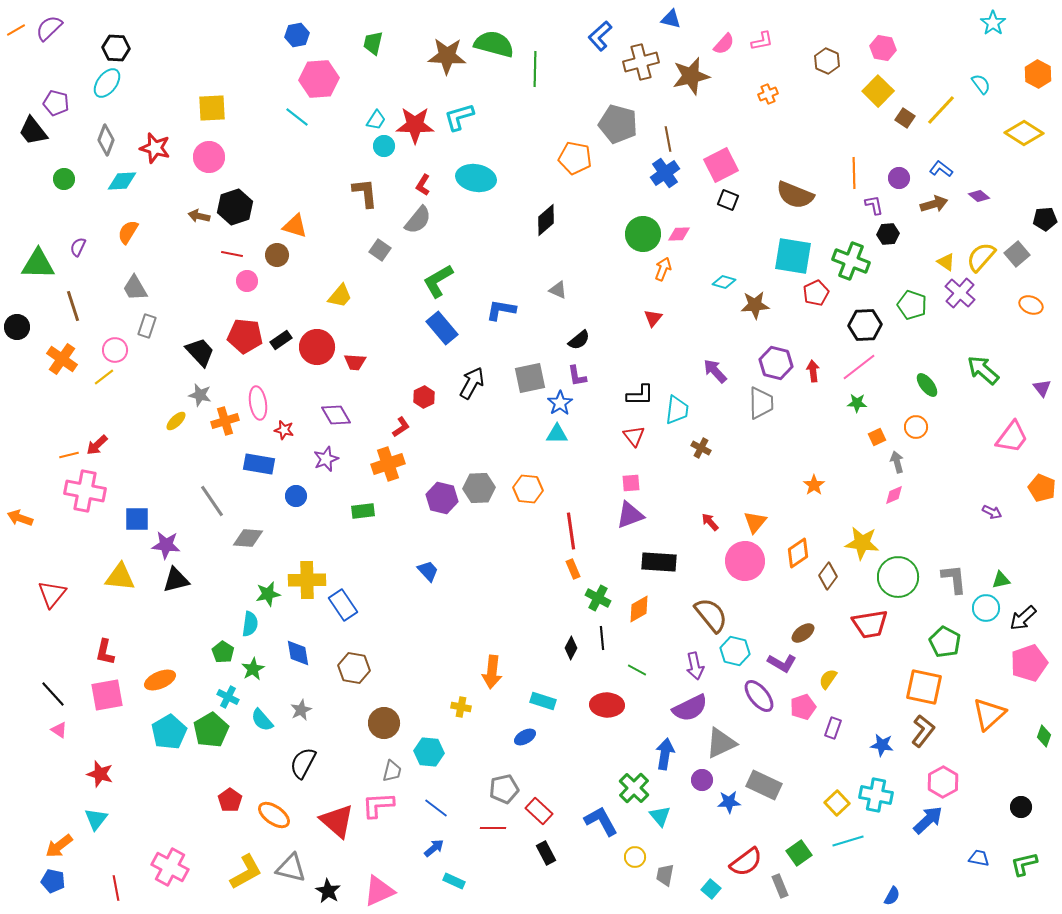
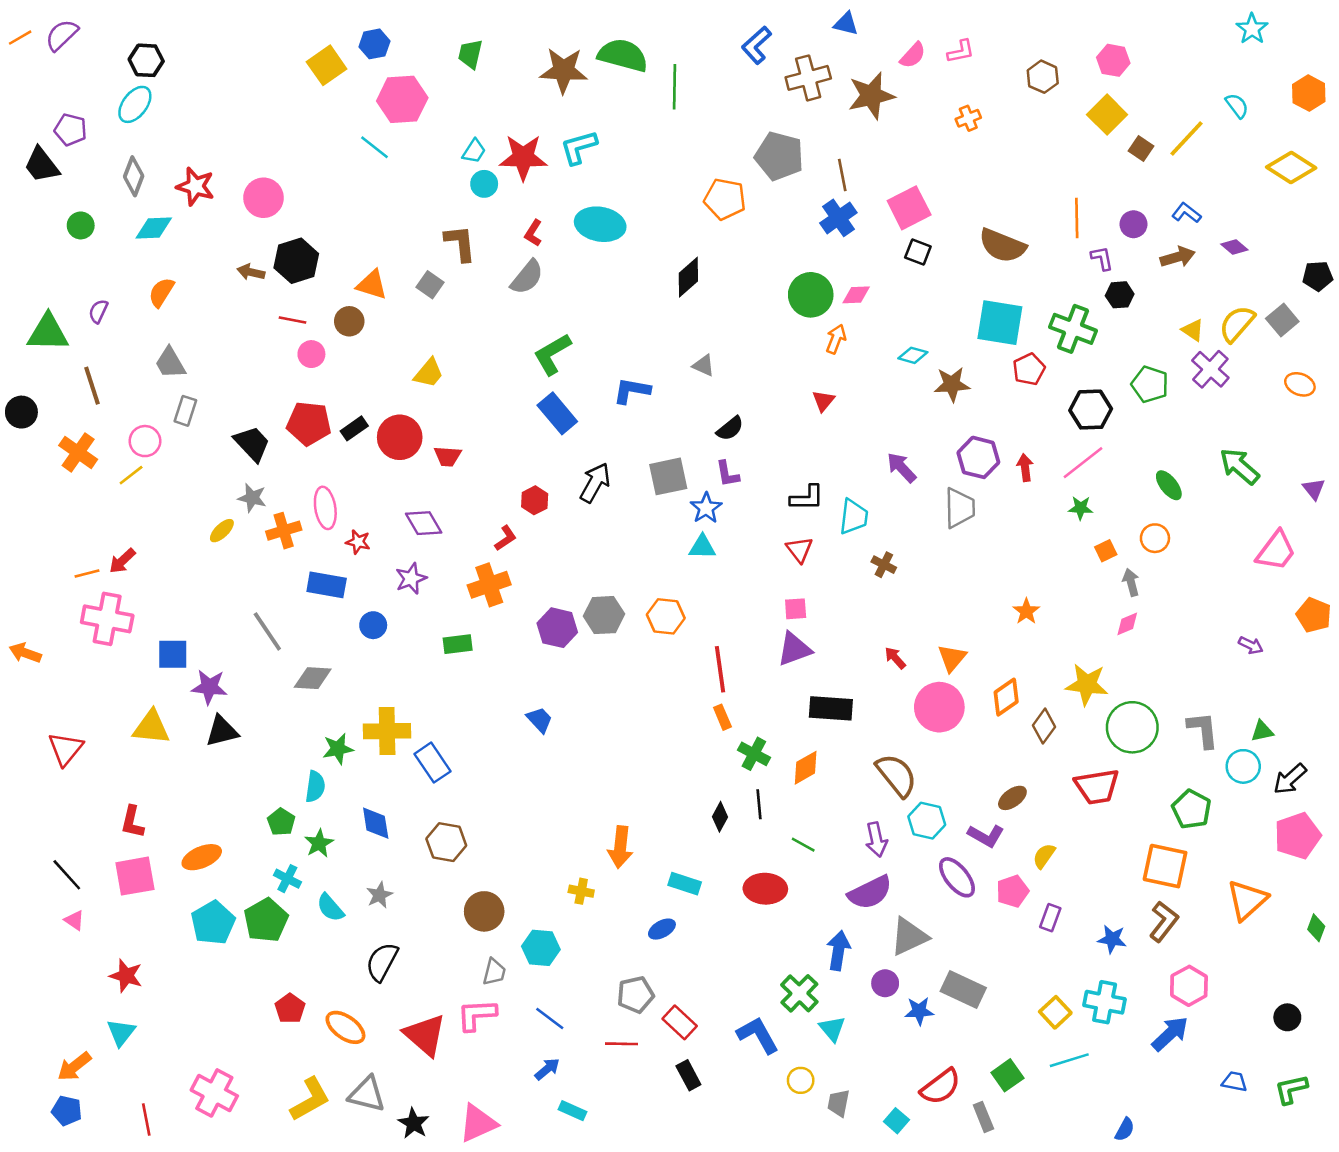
yellow square: (212, 108) -> (327, 65), moved, turned -32
gray square: (380, 250) -> (430, 285), moved

